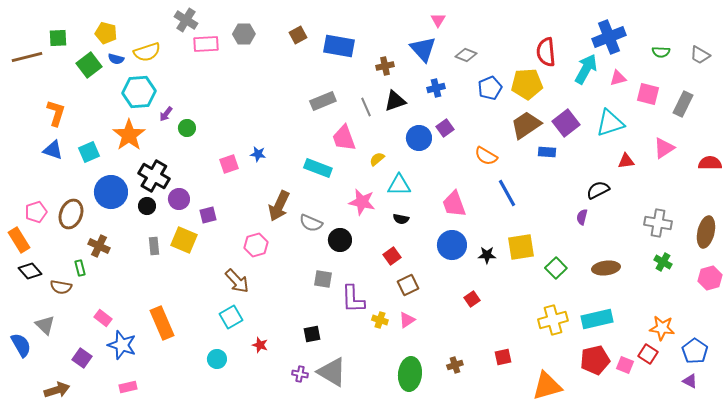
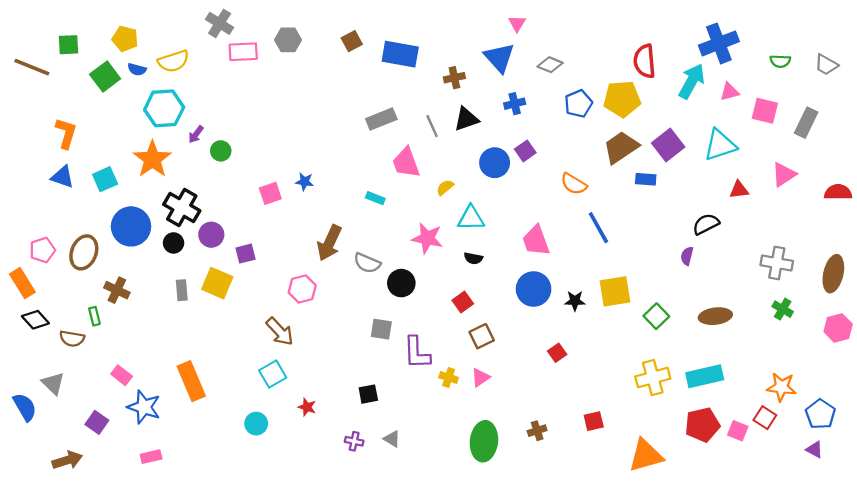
brown line: (27, 57) -> (32, 67), turned 36
cyan rectangle: (318, 168) -> (375, 198), size x0.6
gray triangle: (332, 372) -> (392, 439), size x0.5

